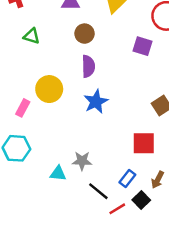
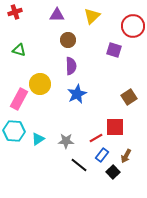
green triangle: (32, 36) -> (19, 50), moved
pink rectangle: (23, 108) -> (19, 99), size x1.5
cyan triangle: (58, 173) -> (38, 139), moved, turned -40
red line: (117, 209) -> (96, 138), moved

